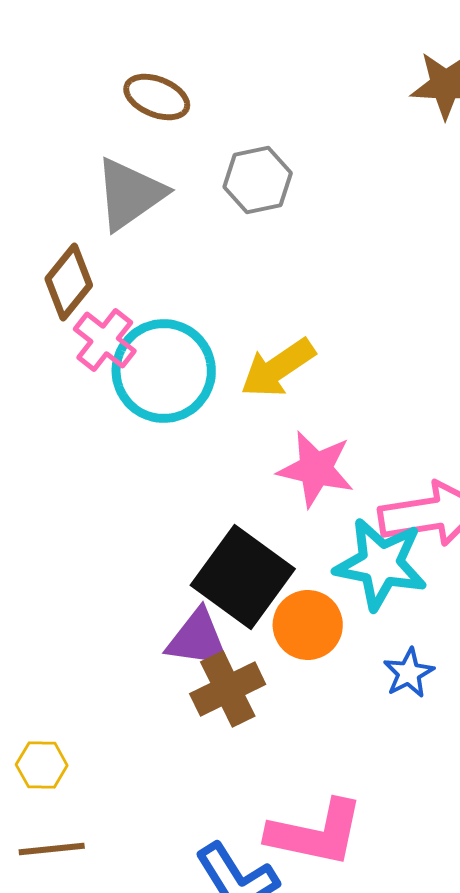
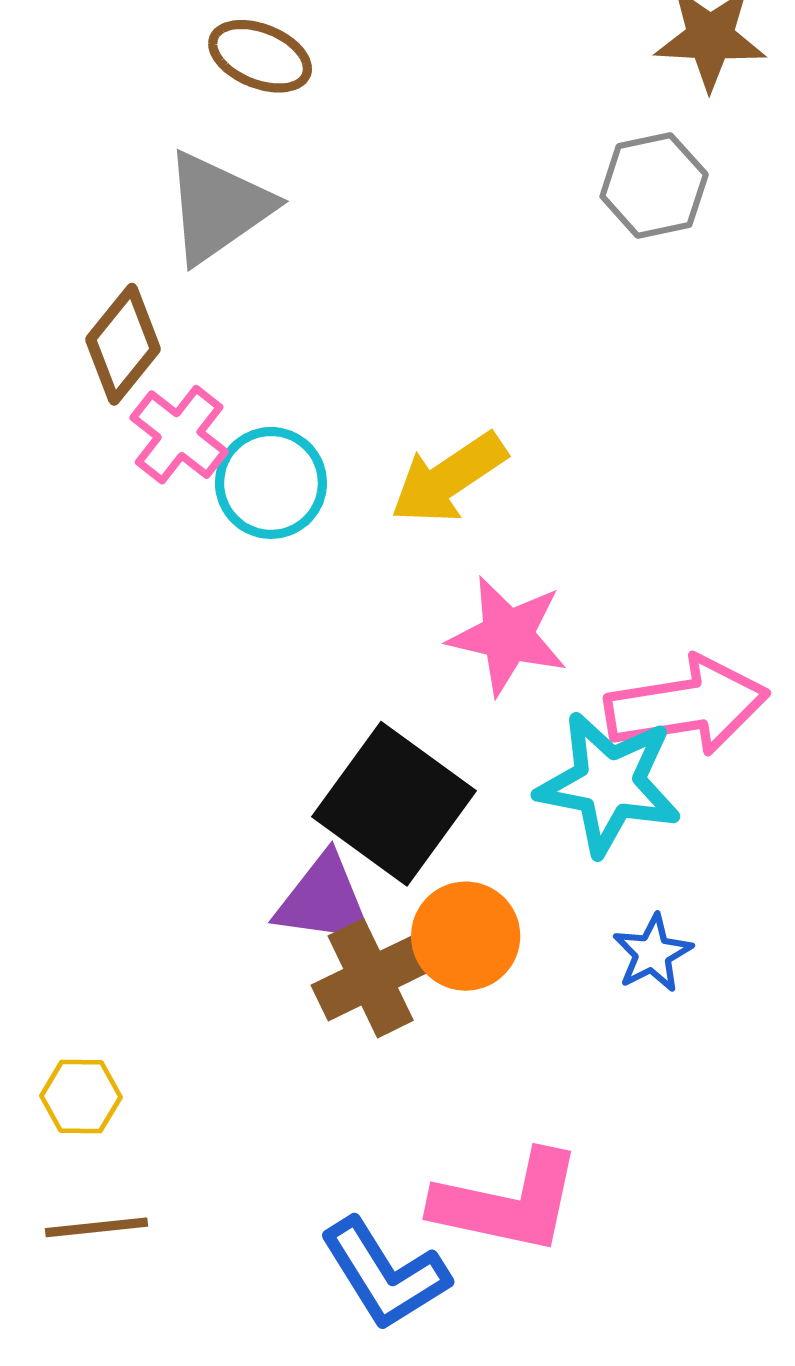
gray hexagon: (258, 180) -> (654, 185), moved
cyan circle: (164, 371) -> (271, 483), size x0.7
orange circle: (308, 625) -> (466, 936), moved

